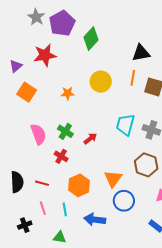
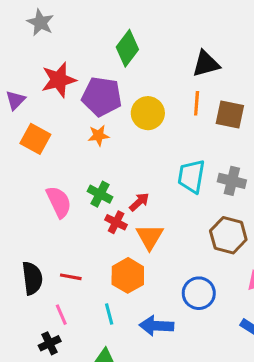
purple pentagon: (62, 23) -> (102, 97), moved, turned -30
red cross: (61, 156) -> (116, 222), moved
orange triangle: (113, 179) -> (150, 237), moved
pink line: (43, 208) -> (61, 315), moved

